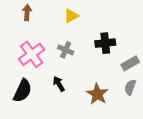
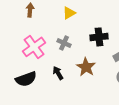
black semicircle: (23, 91) -> (26, 79), turned 45
brown star: (97, 94) -> (86, 67), moved

